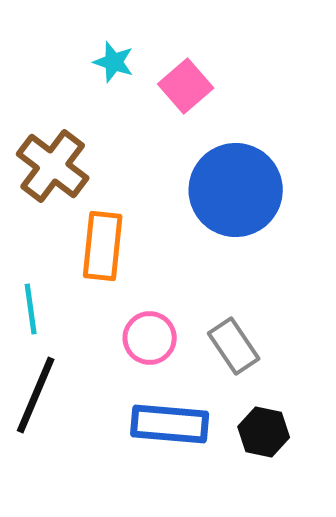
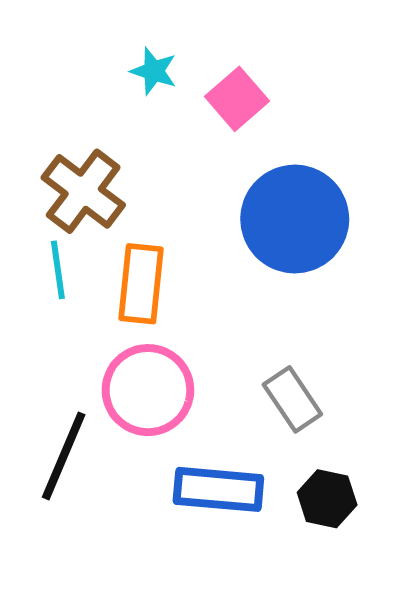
cyan line: (31, 309) -> (58, 270), moved
pink circle: (150, 338) -> (148, 390), moved, size x1.5

